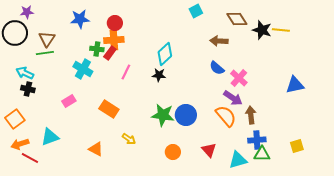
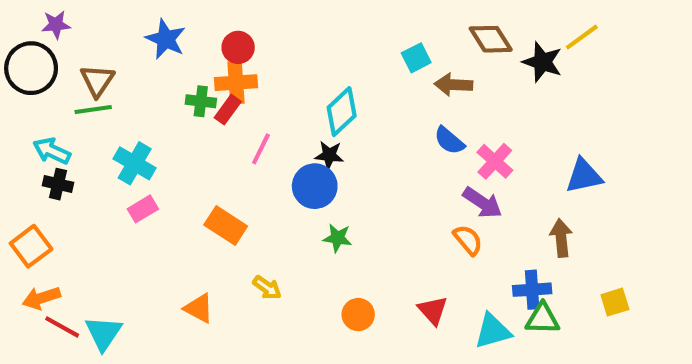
cyan square: (196, 11) -> (416, 58), moved
blue star: (80, 19) -> (166, 39), turned 30
yellow line: (281, 30) -> (582, 37), moved, turned -42
cyan cross: (83, 69) -> (135, 163), moved
blue triangle: (295, 85) -> (584, 176), moved
green star: (163, 115) -> (337, 238), size x0.6
blue circle: (186, 115) -> (315, 186), moved
brown arrow: (251, 115) -> (561, 238), moved
orange semicircle: (226, 116) -> (468, 240), size x0.7
cyan triangle: (50, 137) -> (104, 333), moved, turned -36

